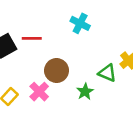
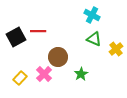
cyan cross: (80, 23) -> (92, 15), moved
green triangle: (107, 73) -> (94, 39), moved

